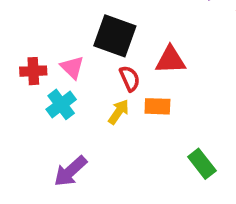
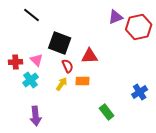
purple arrow: (70, 171) -> (36, 116), turned -54

